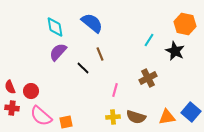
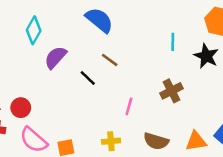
cyan diamond: (55, 27) -> (34, 30), moved, turned 40
cyan line: (149, 40) -> (173, 42), turned -32
brown line: (100, 54) -> (110, 60), turned -32
yellow cross: (113, 117) -> (111, 141), moved

